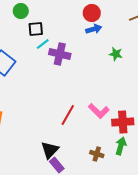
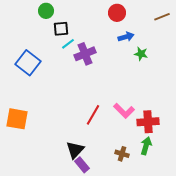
blue arrow: (94, 29) -> (126, 37), moved
purple cross: (60, 54) -> (85, 54), turned -35

